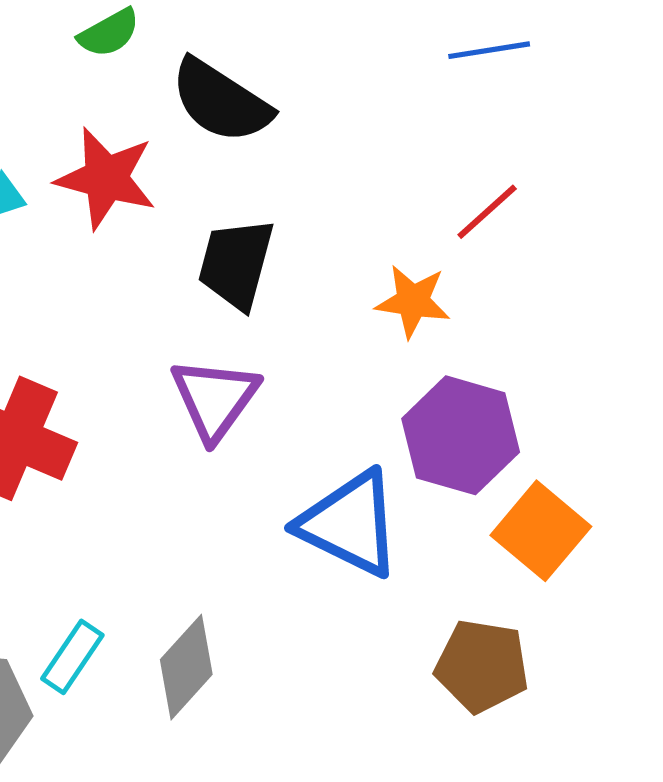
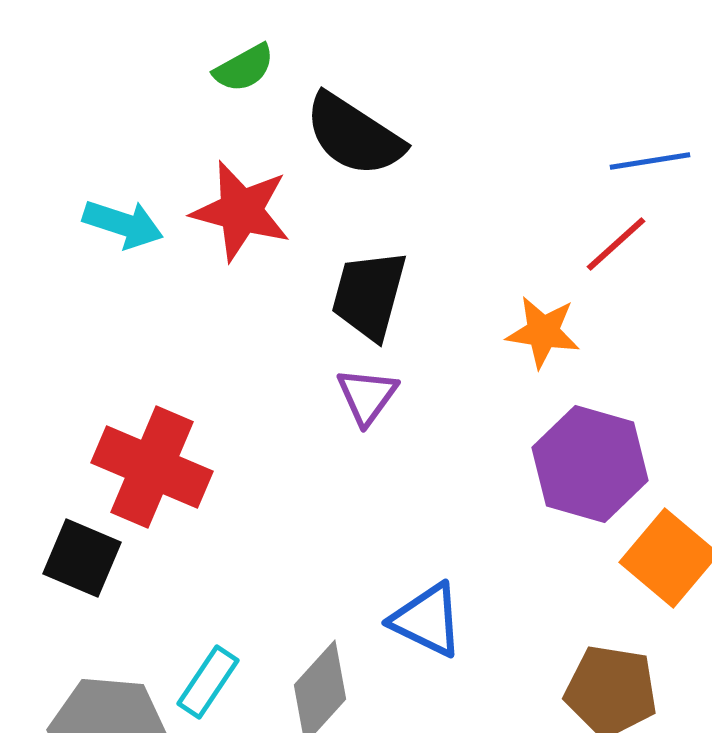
blue line: (489, 50) -> (650, 161), moved
purple triangle: (215, 399) -> (367, 396), moved, size x0.7
blue triangle: (350, 524) -> (427, 620), moved, size x0.7

